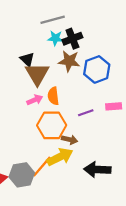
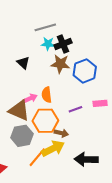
brown triangle: (37, 74) -> (19, 110), moved, turned -35
gray hexagon: (22, 175) -> (22, 136), moved

